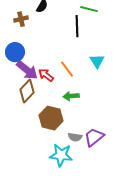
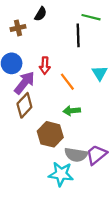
purple arrow: (27, 70) -> (24, 83), turned -90
red arrow: (46, 75) -> (45, 66), moved, turned -126
gray semicircle: (75, 137) -> (76, 155), size x1.5

